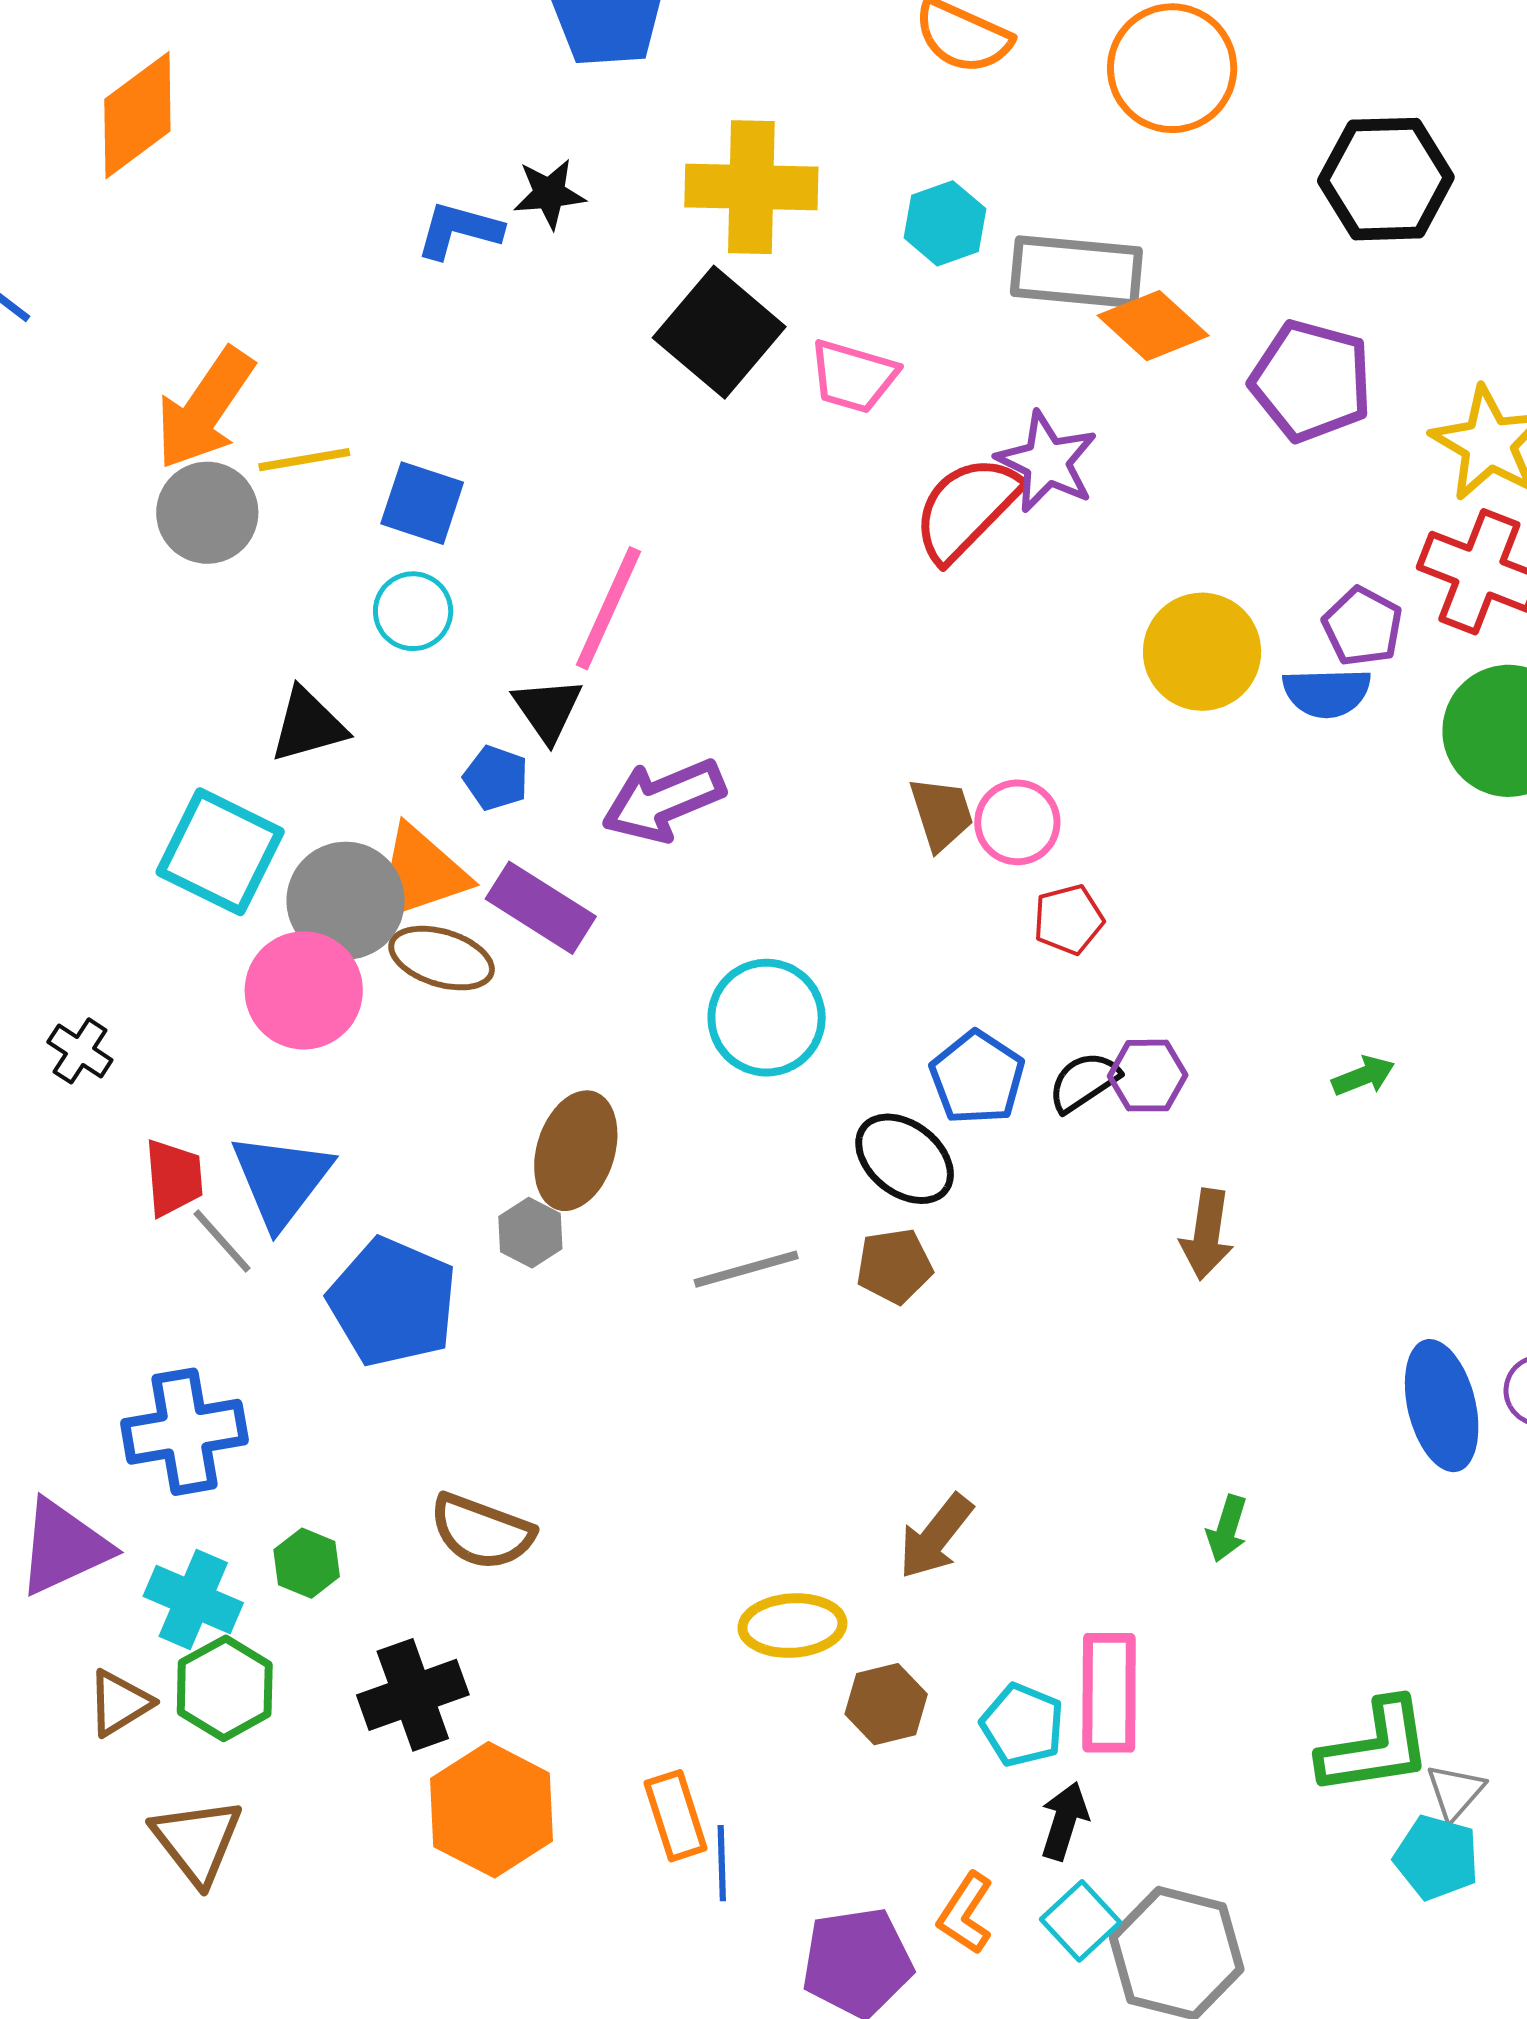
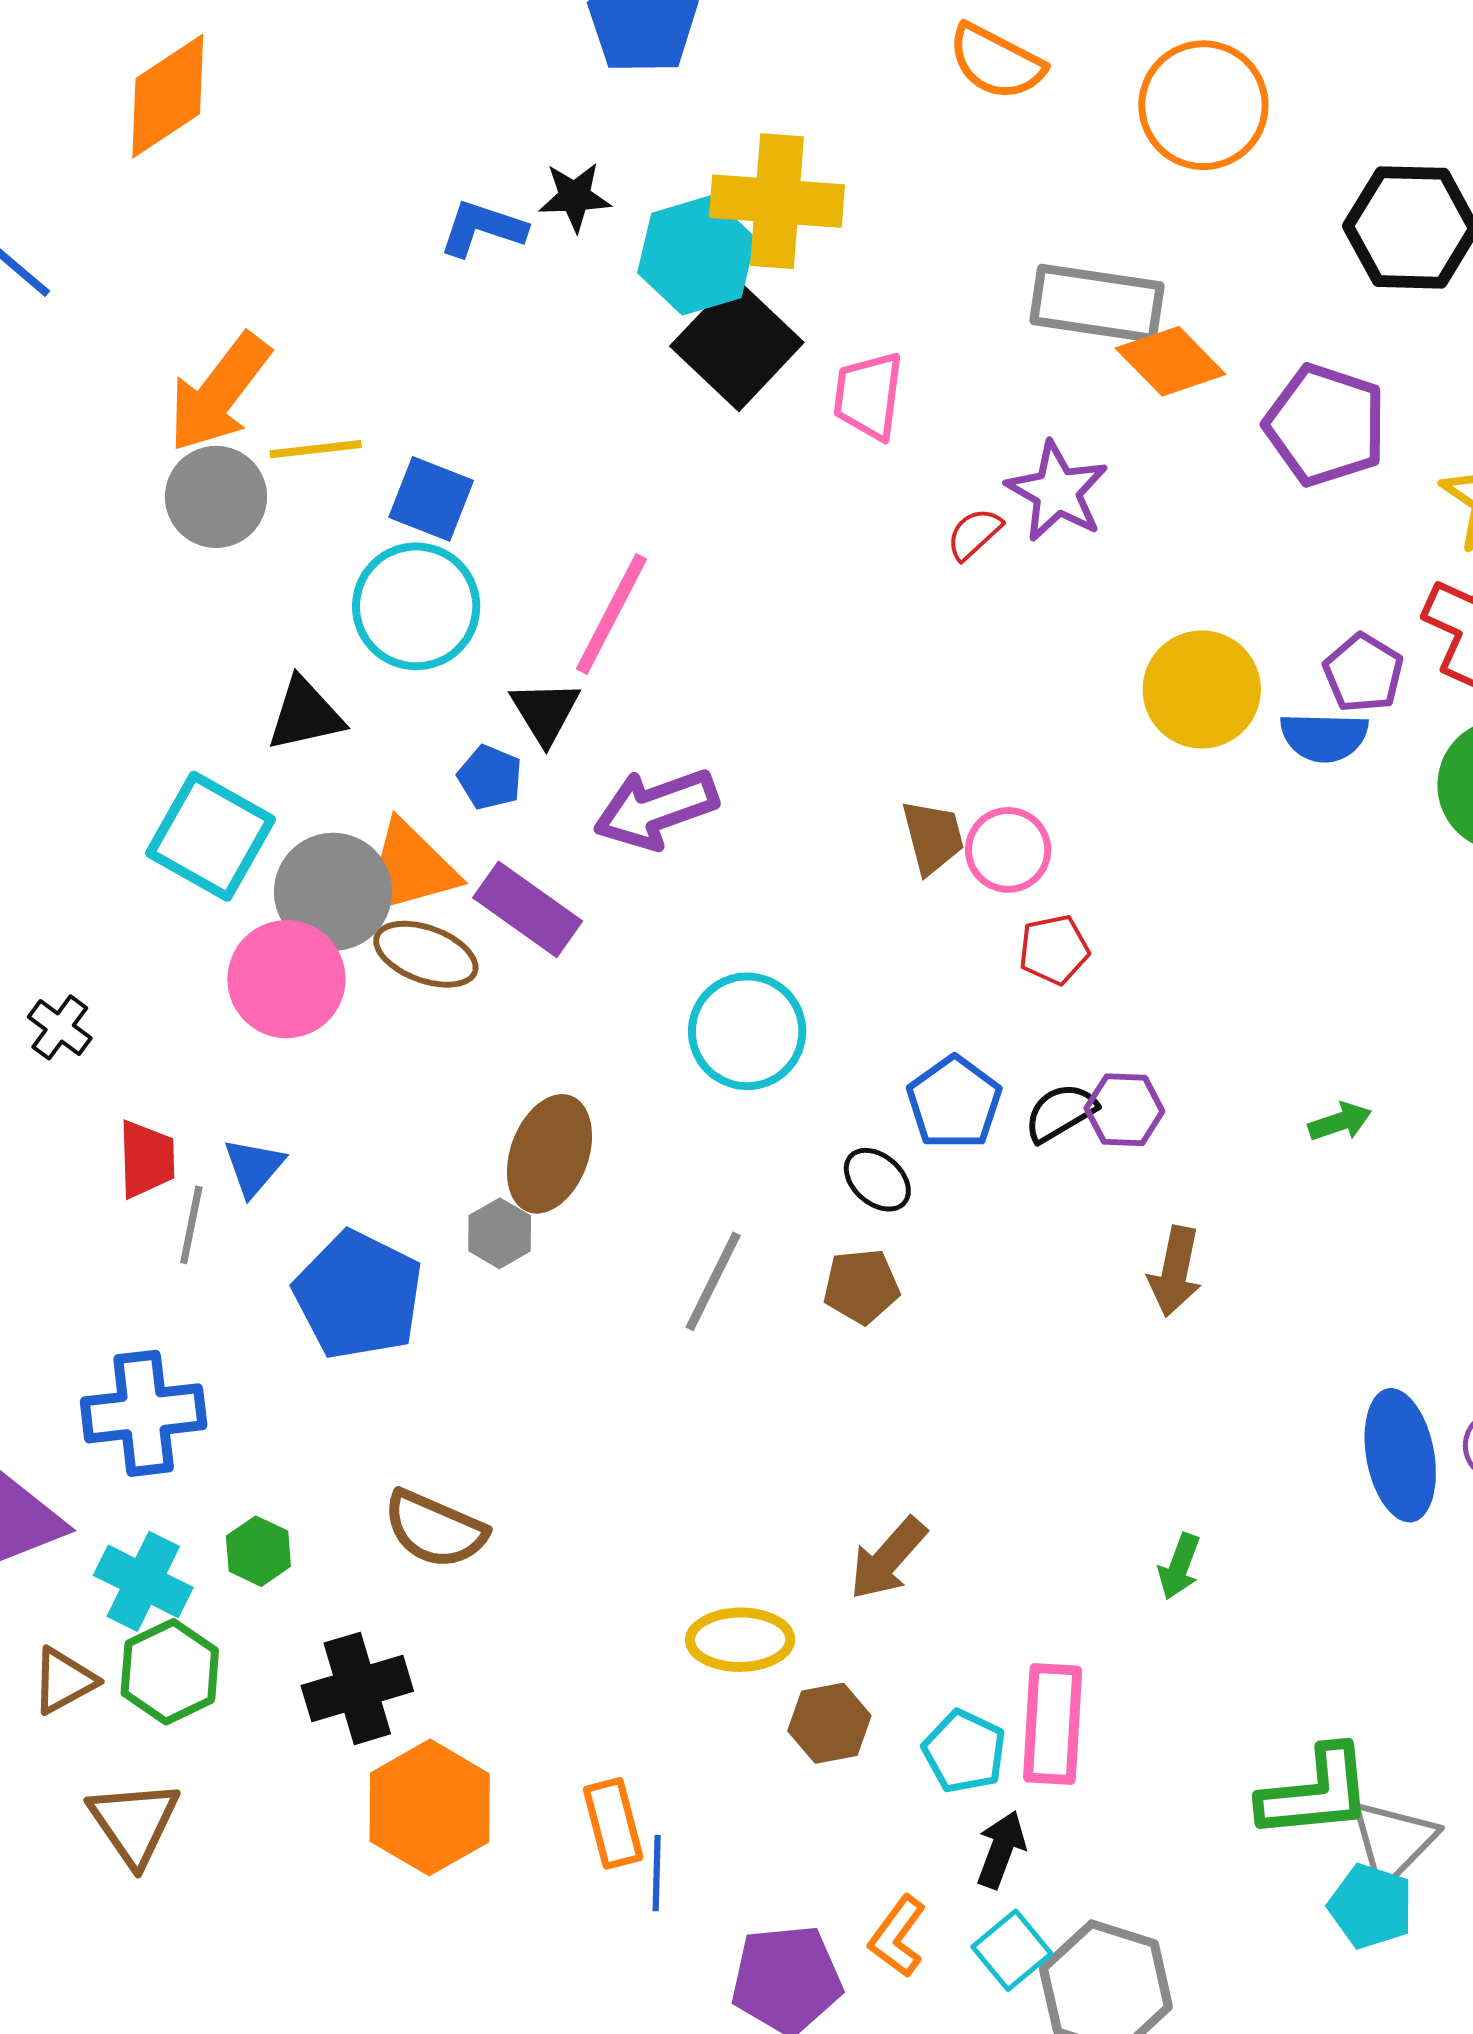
cyan hexagon: (945, 223) -> (696, 255), moved, size x1.4
pink trapezoid: (853, 376) -> (868, 396), turned 78
red semicircle: (966, 509) -> (974, 534), size x0.5
cyan circle: (413, 611) -> (416, 606), size x1.6
black ellipse: (905, 1159) -> (877, 1180), size x0.7
blue triangle: (281, 1180) -> (254, 1167), size x0.6
gray line: (222, 1241) -> (191, 1225), turned 50
gray line: (746, 1269) -> (713, 1281), turned -51
gray triangle: (1455, 1792) -> (1393, 1842), size x1.5

